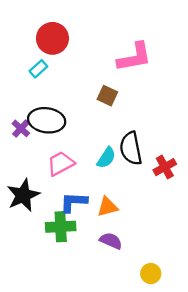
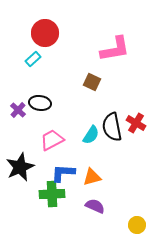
black ellipse: (47, 120) -> (40, 103), size x0.7
red cross: (165, 167) -> (136, 123), moved, turned -30
yellow circle: (151, 274) -> (137, 225), moved

